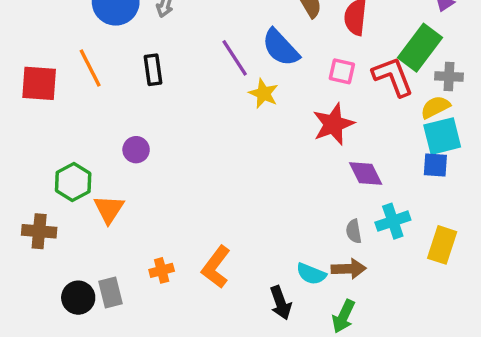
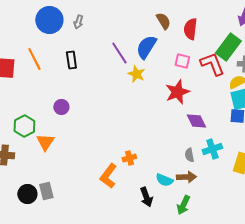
blue semicircle: (281, 48) -> (146, 47), turned 75
orange cross: (162, 270) -> (129, 158), moved

